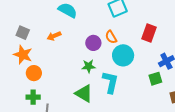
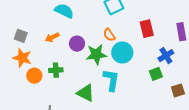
red rectangle: (149, 33) -> (147, 29), turned -30
purple circle: (93, 43) -> (77, 44), moved
green star: (89, 66) -> (96, 54), moved, size x1.5
green cross: (33, 97) -> (56, 70), moved

